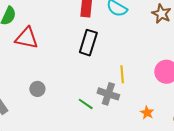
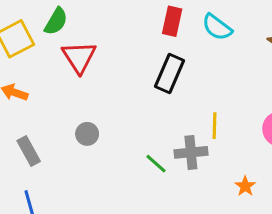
red triangle: (27, 38) -> (79, 57), turned 40
gray cross: (108, 94) -> (191, 152), turned -30

